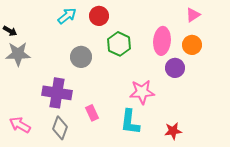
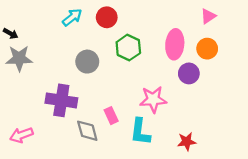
pink rectangle: (92, 113) -> (111, 116), moved
pink arrow: (20, 125) -> (21, 135), turned -50
gray diamond: (60, 128) -> (87, 131), moved, turned -35

